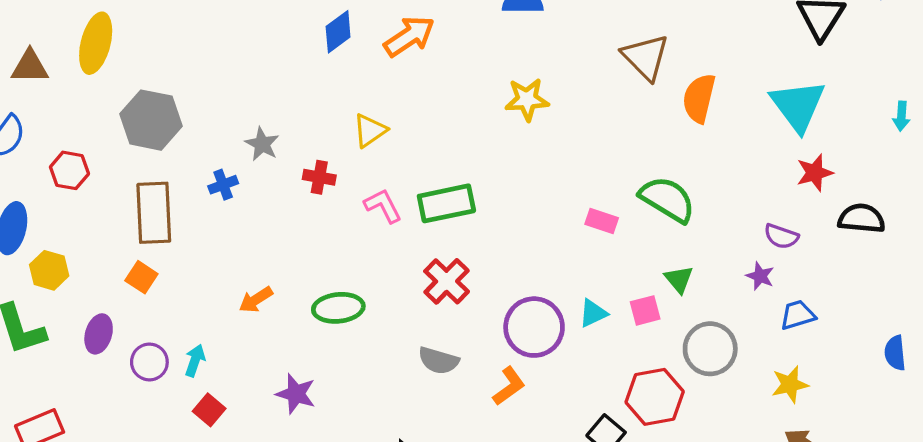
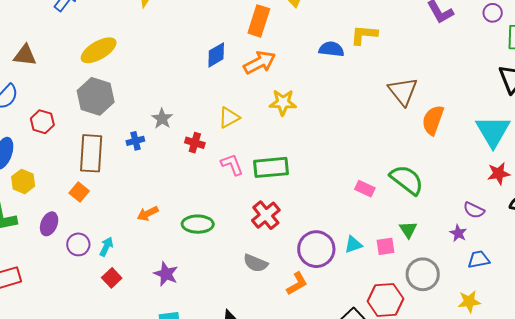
yellow ellipse: (96, 43) -> (99, 50), moved, turned 39
yellow star: (527, 99) -> (283, 102), moved

